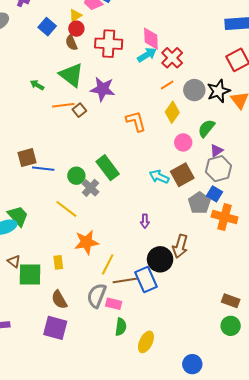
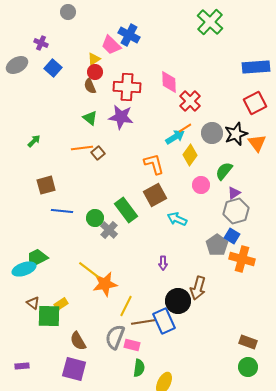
blue square: (47, 27) -> (53, 68), moved
cyan arrow: (147, 55) -> (175, 137), moved
green triangle: (71, 75) -> (90, 118), size x0.6
green arrow: (37, 85) -> (34, 141), moved, turned 104
purple star: (103, 89) -> (121, 117), moved
brown square: (27, 158) -> (46, 185), moved
brown square: (182, 175) -> (155, 195), moved
yellow line: (66, 209) -> (89, 270), moved
green trapezoid: (18, 216) -> (37, 258), turned -75
yellow rectangle: (58, 262) -> (61, 304), moved, turned 64

